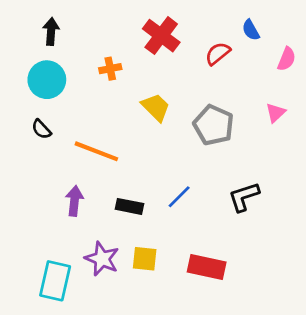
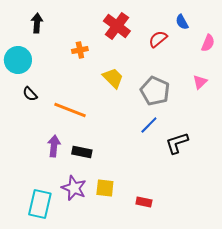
cyan circle: (47, 80) -> (18, 60), moved
blue line: (179, 197) -> (149, 125), moved
black rectangle: (130, 206) -> (82, 152), moved
red rectangle: (207, 267) -> (144, 202), moved, size x0.6

